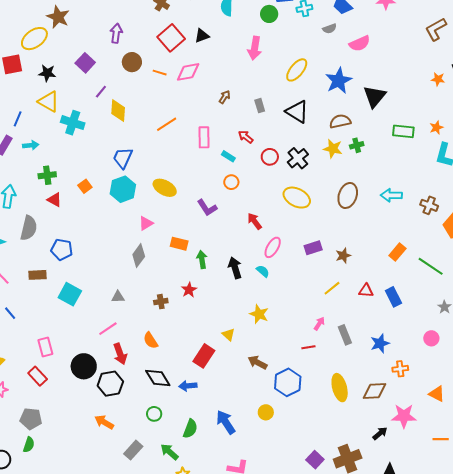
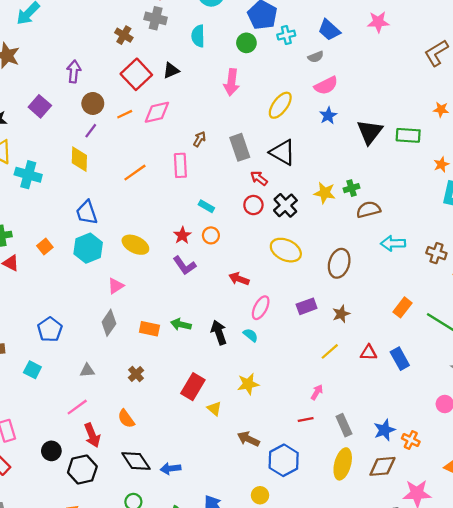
pink semicircle: (360, 43) -> (326, 86), moved
orange line: (160, 73) -> (125, 114), turned -40
blue star: (339, 81) -> (328, 116), size x0.6
purple line: (101, 92) -> (91, 131), moved
gray rectangle: (260, 106) -> (240, 147), size x1.6
brown semicircle: (340, 121) -> (368, 210), moved
green rectangle: (403, 131) -> (408, 135), moved
pink rectangle: (204, 137) -> (180, 165), moved
red arrow: (246, 137) -> (259, 178), moved
blue trapezoid: (123, 158) -> (87, 213), turned -40
brown ellipse: (348, 195) -> (339, 263), moved
red arrow: (255, 221) -> (239, 279), turned -30
orange rectangle: (179, 244) -> (149, 329), moved
blue pentagon: (62, 249) -> (50, 329), moved, turned 30
green arrow: (202, 259) -> (181, 324), turned -66
red star: (189, 290) -> (182, 235), moved
cyan square: (70, 294) -> (32, 370), size x0.7
brown cross: (161, 302) -> (136, 374), turned -32
yellow star: (259, 314) -> (248, 384), turned -30
gray rectangle: (345, 335) -> (344, 425), moved
blue star: (380, 343) -> (384, 430), moved
red rectangle: (204, 356) -> (193, 387), moved
black circle: (84, 366) -> (51, 451), size x0.7
orange cross: (400, 369) -> (411, 440), turned 35
yellow ellipse: (340, 388) -> (343, 464), turned 32

